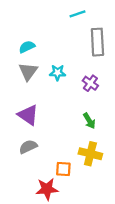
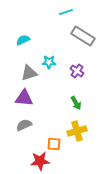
gray rectangle: (97, 42) -> (83, 36), turned -55
gray triangle: (28, 71) -> (29, 73), moved, turned 36
purple triangle: (28, 115) -> (24, 98), turned -30
yellow cross: (90, 154) -> (77, 131), turned -30

